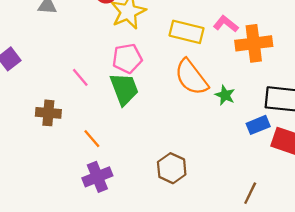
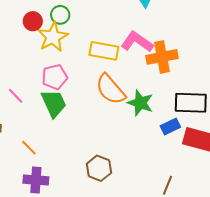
pink L-shape: (226, 24) -> (137, 42), size x1.5
green star: (225, 95) -> (140, 103), size x1.5
purple cross: (97, 177) -> (36, 180), turned 30

